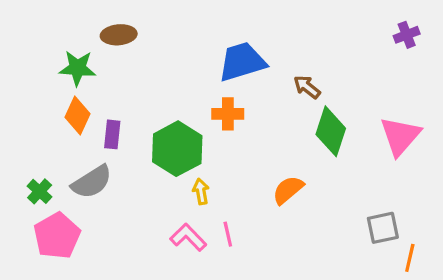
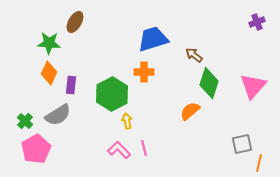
brown ellipse: (119, 35) -> (75, 22), turned -55
orange semicircle: (288, 190) -> (190, 111), moved

